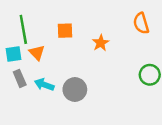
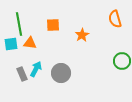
orange triangle: (37, 53) -> (30, 43), turned -40
gray rectangle: (20, 78) -> (22, 74), moved
cyan arrow: (44, 85) -> (36, 69), turned 98

